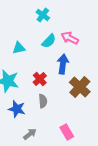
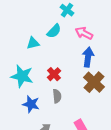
cyan cross: (43, 15) -> (67, 10), moved
cyan semicircle: (49, 41) -> (54, 31), moved
blue arrow: (63, 64) -> (88, 57), moved

